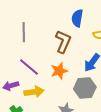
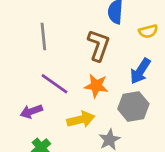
orange star: (59, 71) -> (96, 86), turned 30
yellow arrow: (34, 92) -> (81, 119), moved

